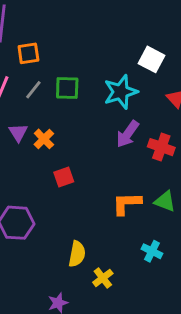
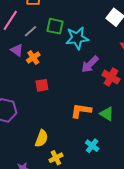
gray line: (33, 90) -> (30, 31), moved
cyan star: (121, 92) -> (77, 38), moved
purple triangle: (18, 133) -> (17, 50), turned -32

